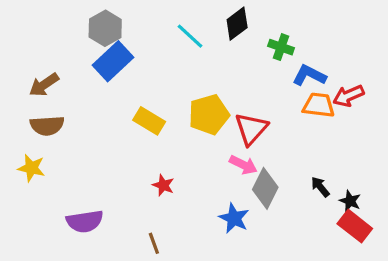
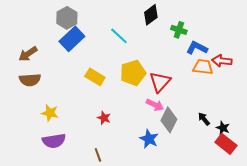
cyan line: (190, 36) -> (119, 36), moved
red arrow: (348, 96) -> (222, 61), turned 30
yellow star: (31, 168) -> (50, 113), moved

